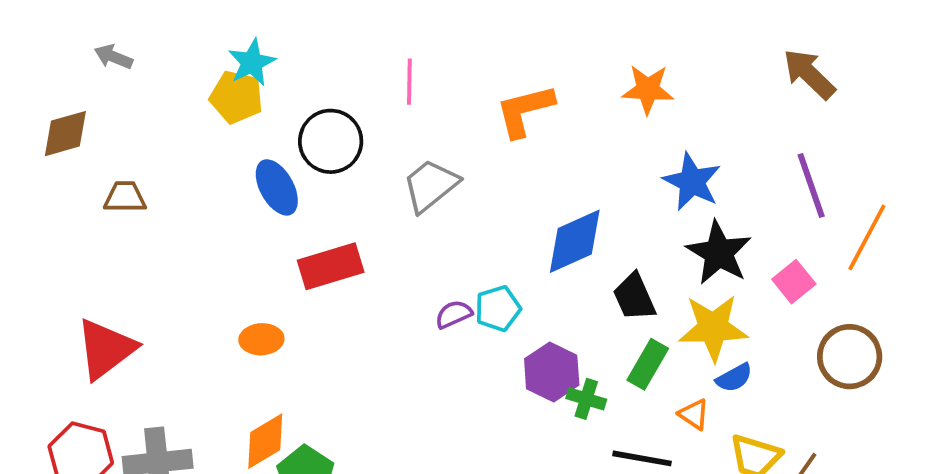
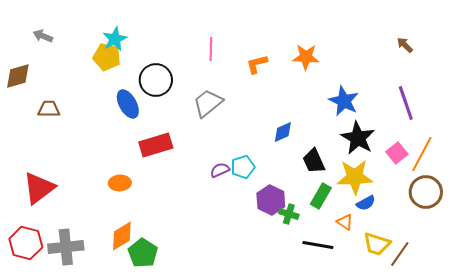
brown arrow: (809, 74) -> (405, 45), size x0.6
pink line: (409, 82) -> (211, 49), moved
orange star: (648, 89) -> (306, 57), moved
orange L-shape: (525, 111) -> (257, 64), size x0.7
orange line: (867, 237) -> (422, 154), moved
blue diamond: (575, 241) -> (283, 132), size x0.6

